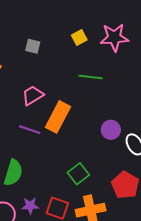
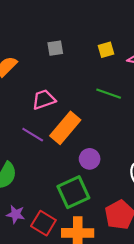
gray square: (33, 46) -> (55, 48), turned -35
purple circle: (111, 130) -> (90, 159), moved
green square: (78, 174) -> (73, 192), size x1.4

